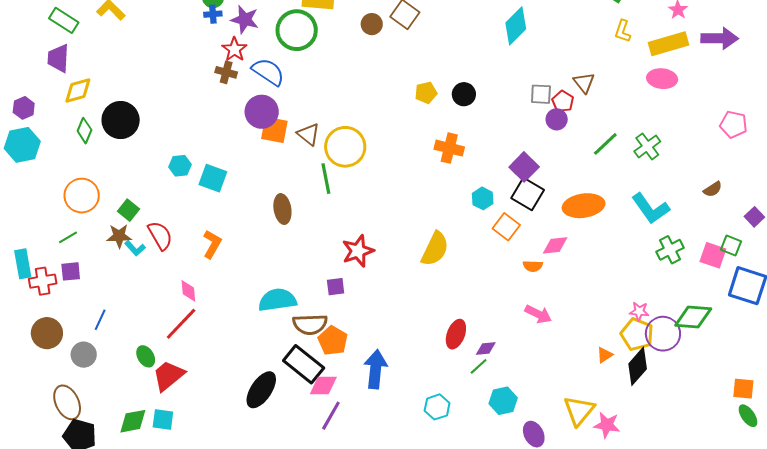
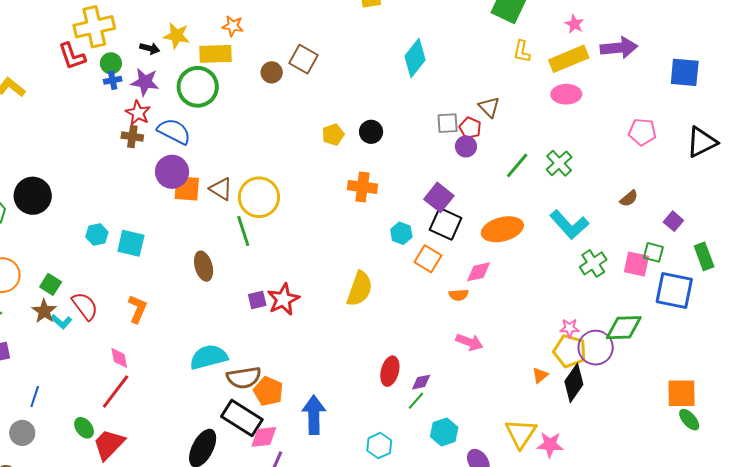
brown star: (119, 236) -> (44, 311), turned -30
purple square: (336, 287) -> (257, 300), moved
orange square: (743, 389) -> (682, 393), size x1.4

